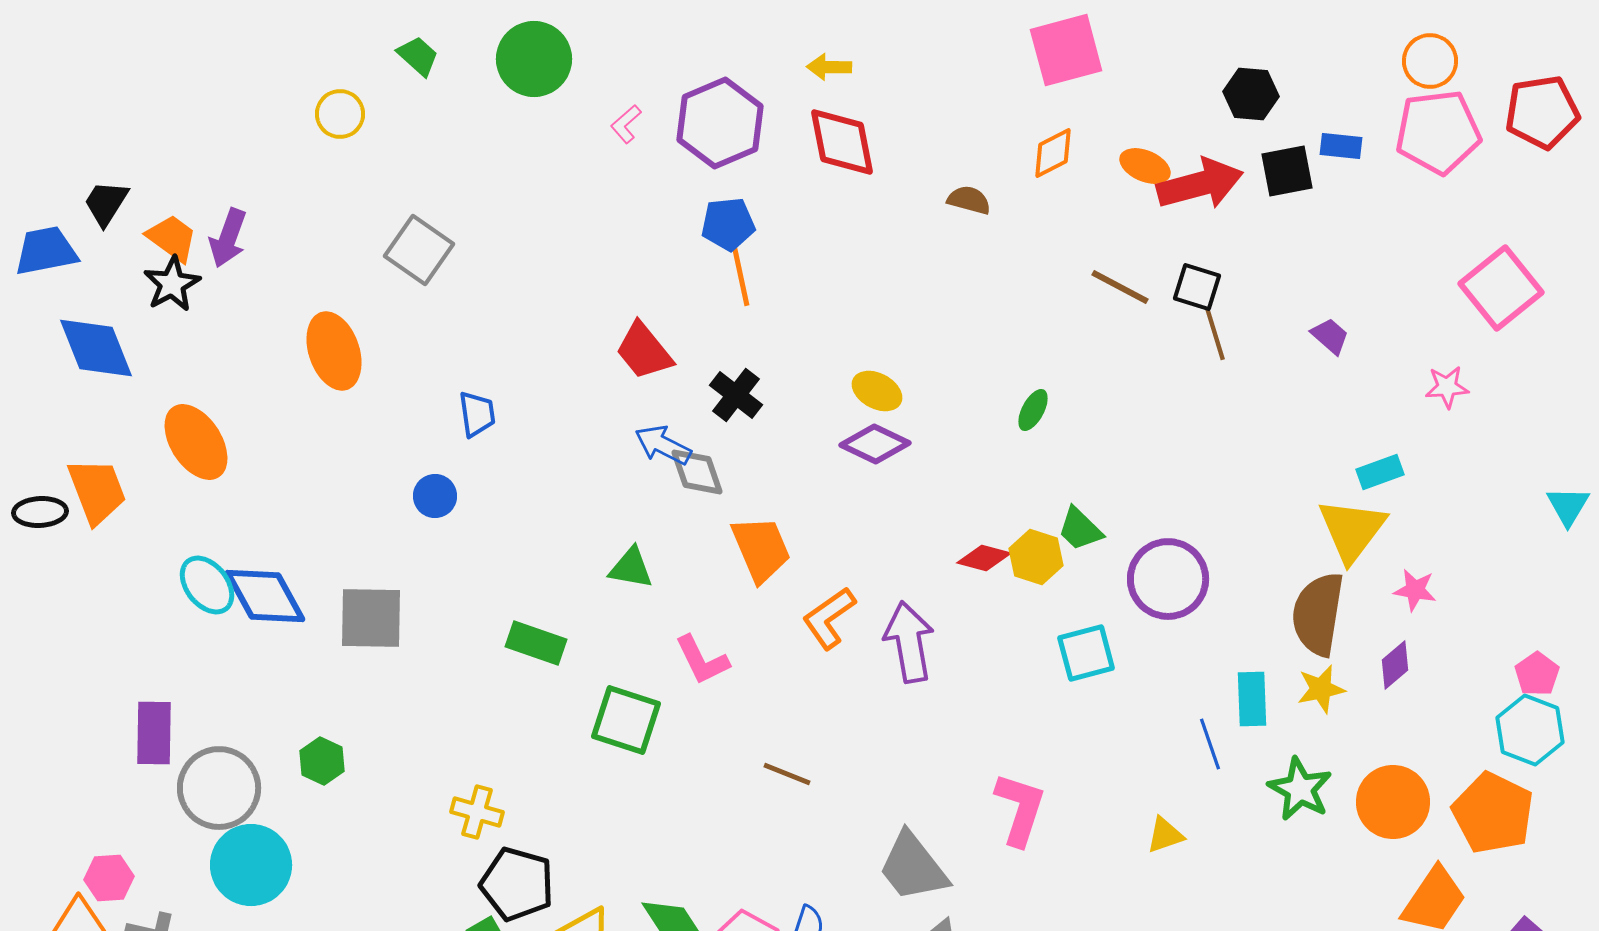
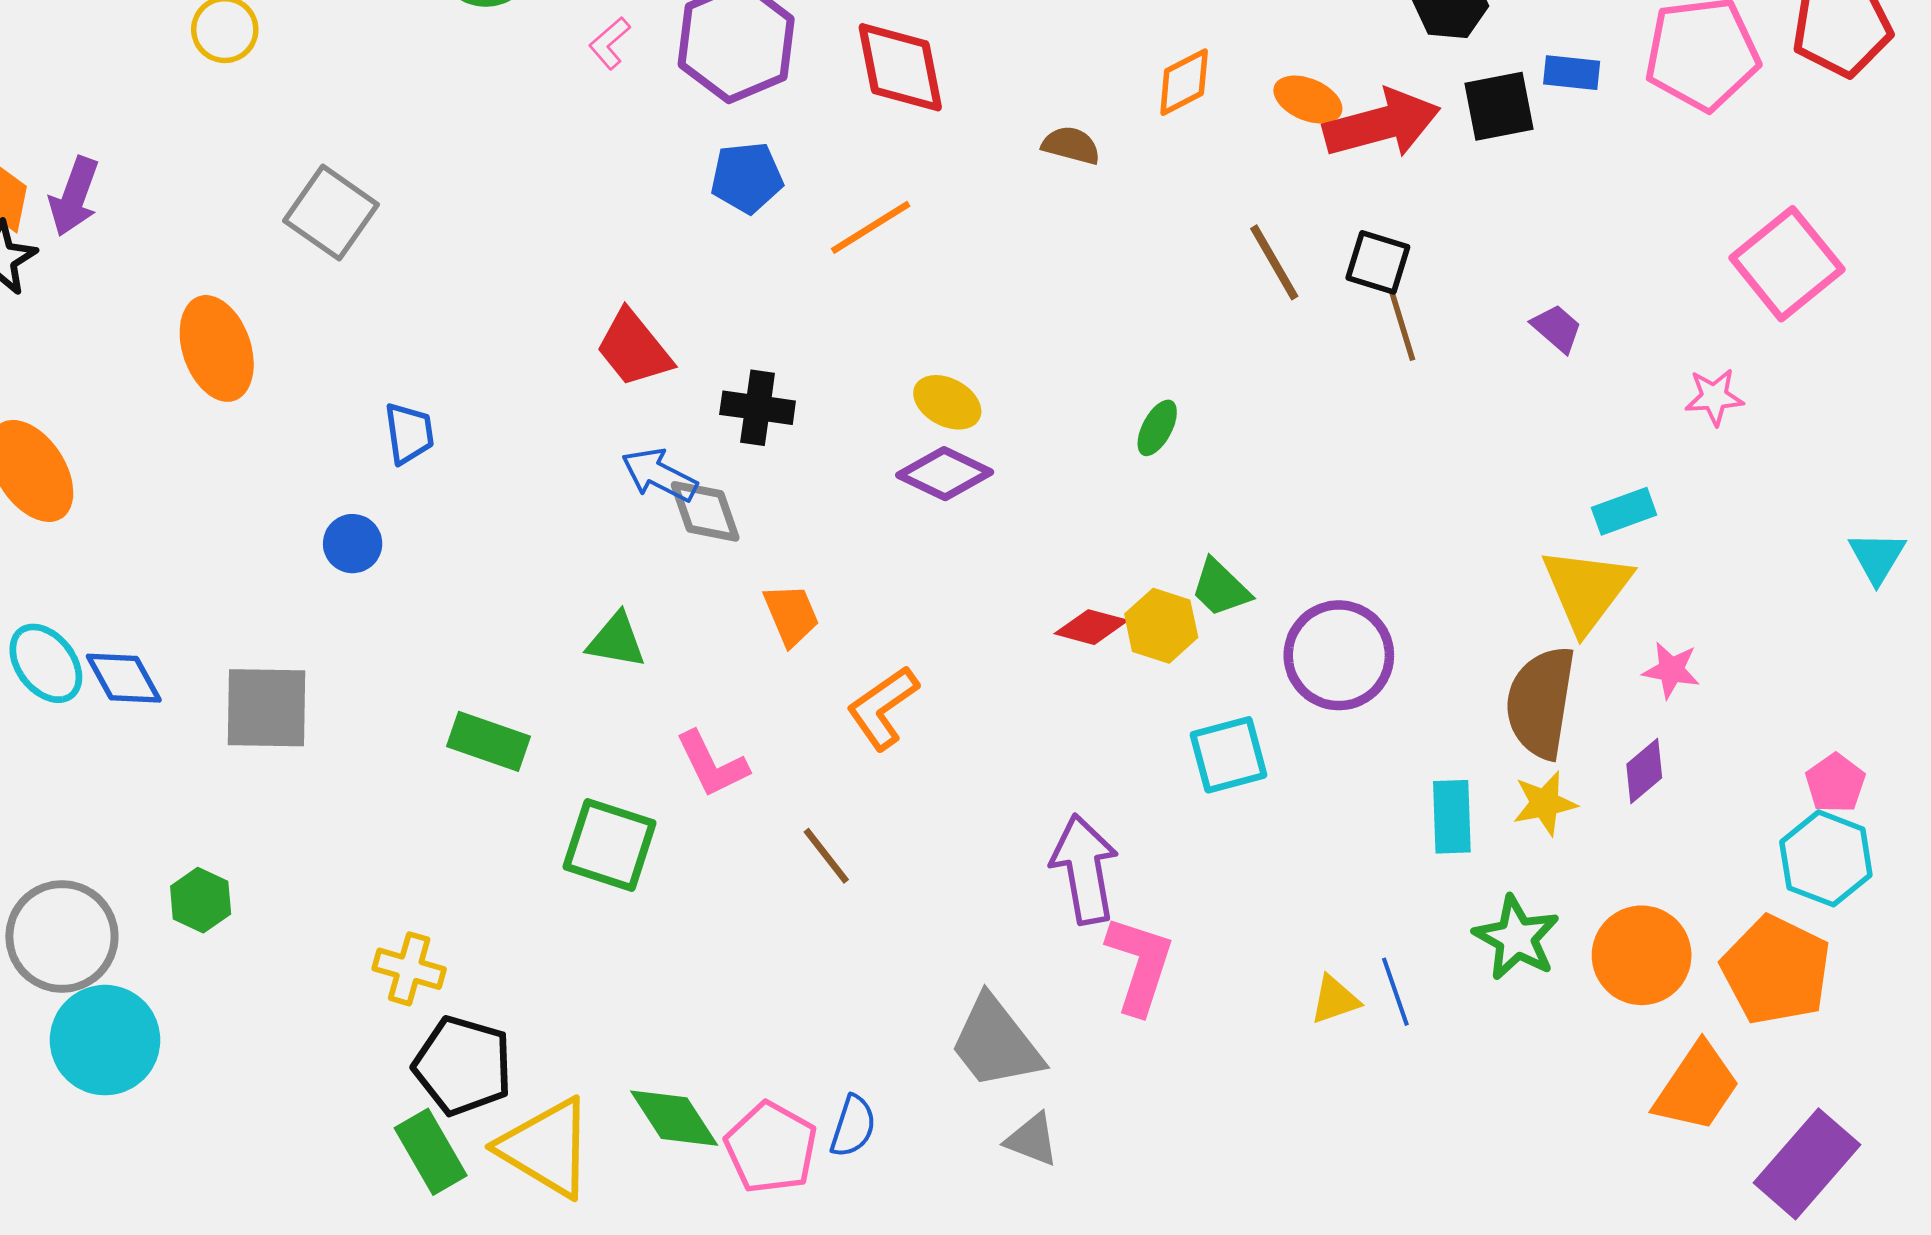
orange line: (740, 273) -> (871, 227), moved, turned 70
brown line: (1120, 287) -> (1274, 262), turned 32
black cross: (736, 395) -> (758, 408), turned -30
orange trapezoid: (761, 549) -> (791, 615), size x0.7
blue diamond: (265, 596) -> (124, 678), size x0.7
purple arrow: (909, 642) -> (1085, 869), moved
blue line: (1210, 744) -> (1395, 992), moved
brown line: (787, 774) -> (826, 856), moved, turned 30

